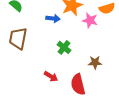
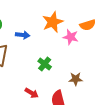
blue arrow: (53, 18) -> (23, 35), moved

